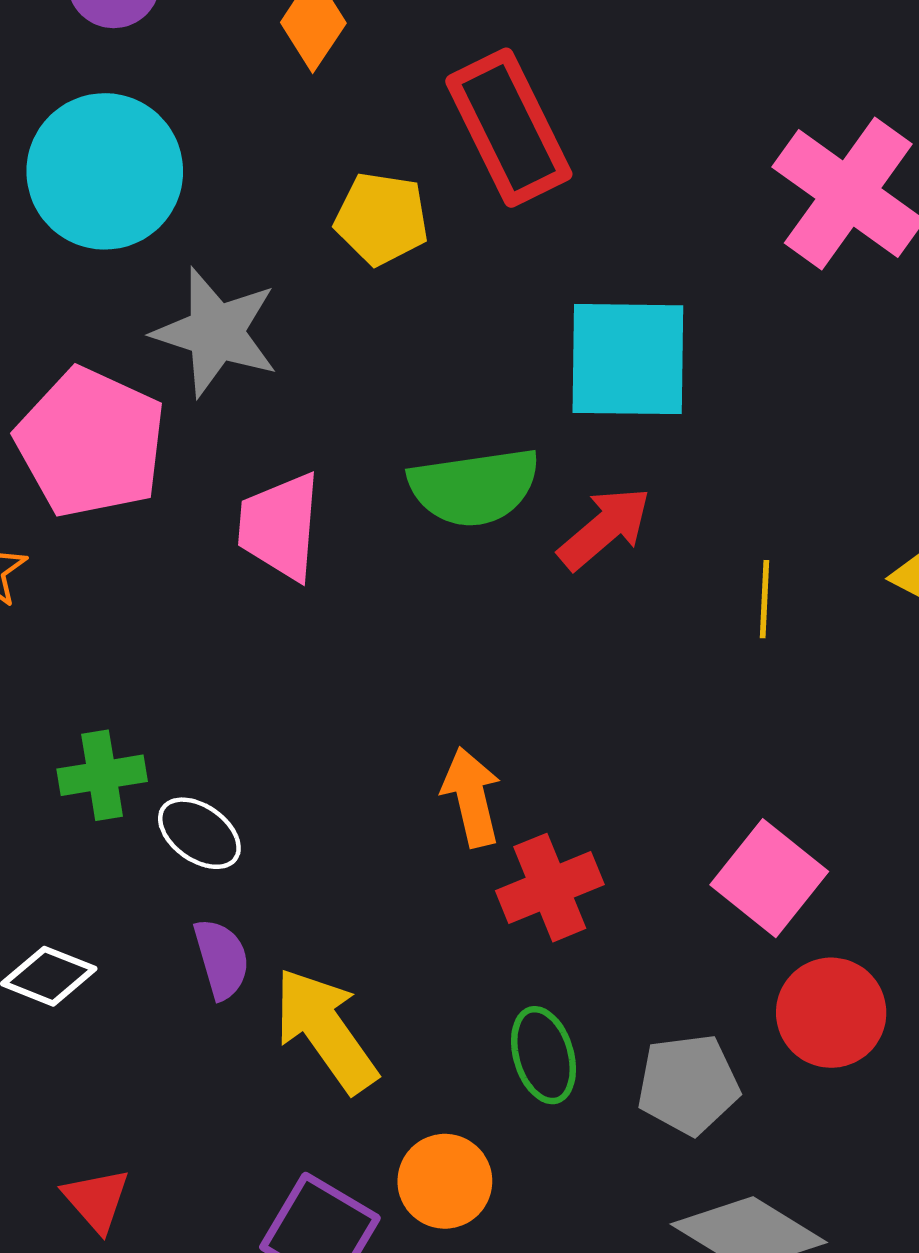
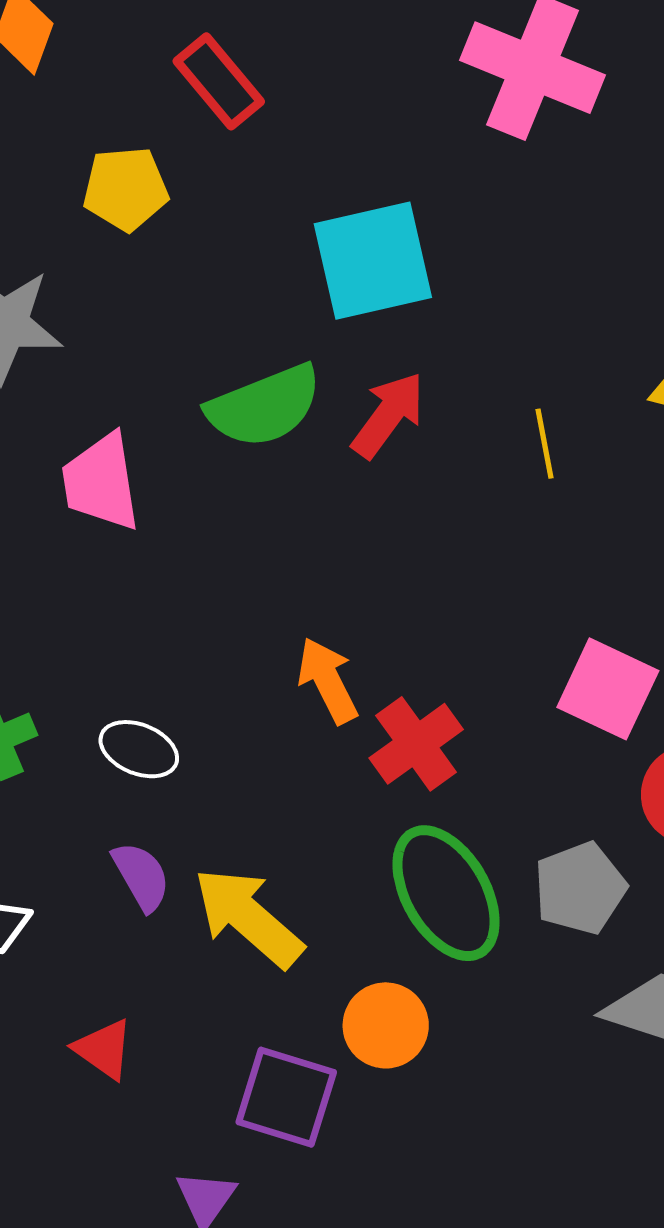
red rectangle: (509, 128) -> (219, 81), size x0.7
white ellipse: (199, 833) -> (139, 749), moved
green ellipse: (544, 1055) -> (446, 893), size x1.6
red triangle: (97, 1200) -> (104, 1049), moved

